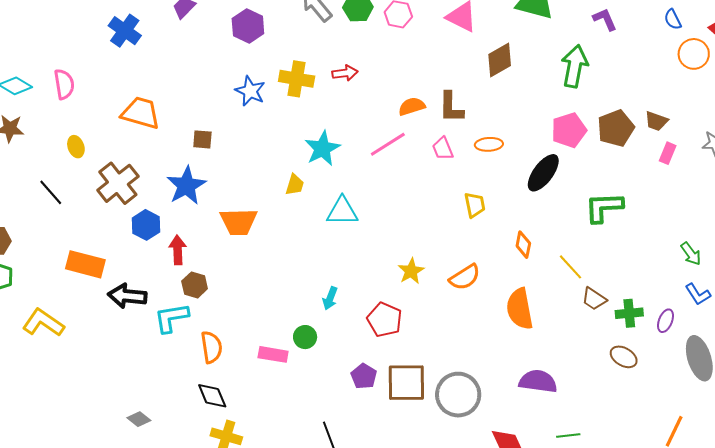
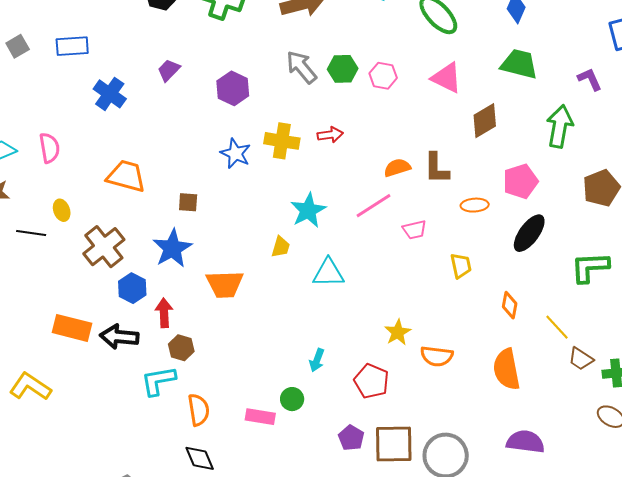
pink pentagon: (569, 130) -> (520, 181), moved
pink trapezoid: (443, 148) -> (414, 230), moved, turned -80
black line: (51, 192) -> (31, 233), moved, turned -40
orange semicircle: (465, 277) -> (437, 356), moved, turned 40
black arrow: (127, 296) -> (119, 337), moved

